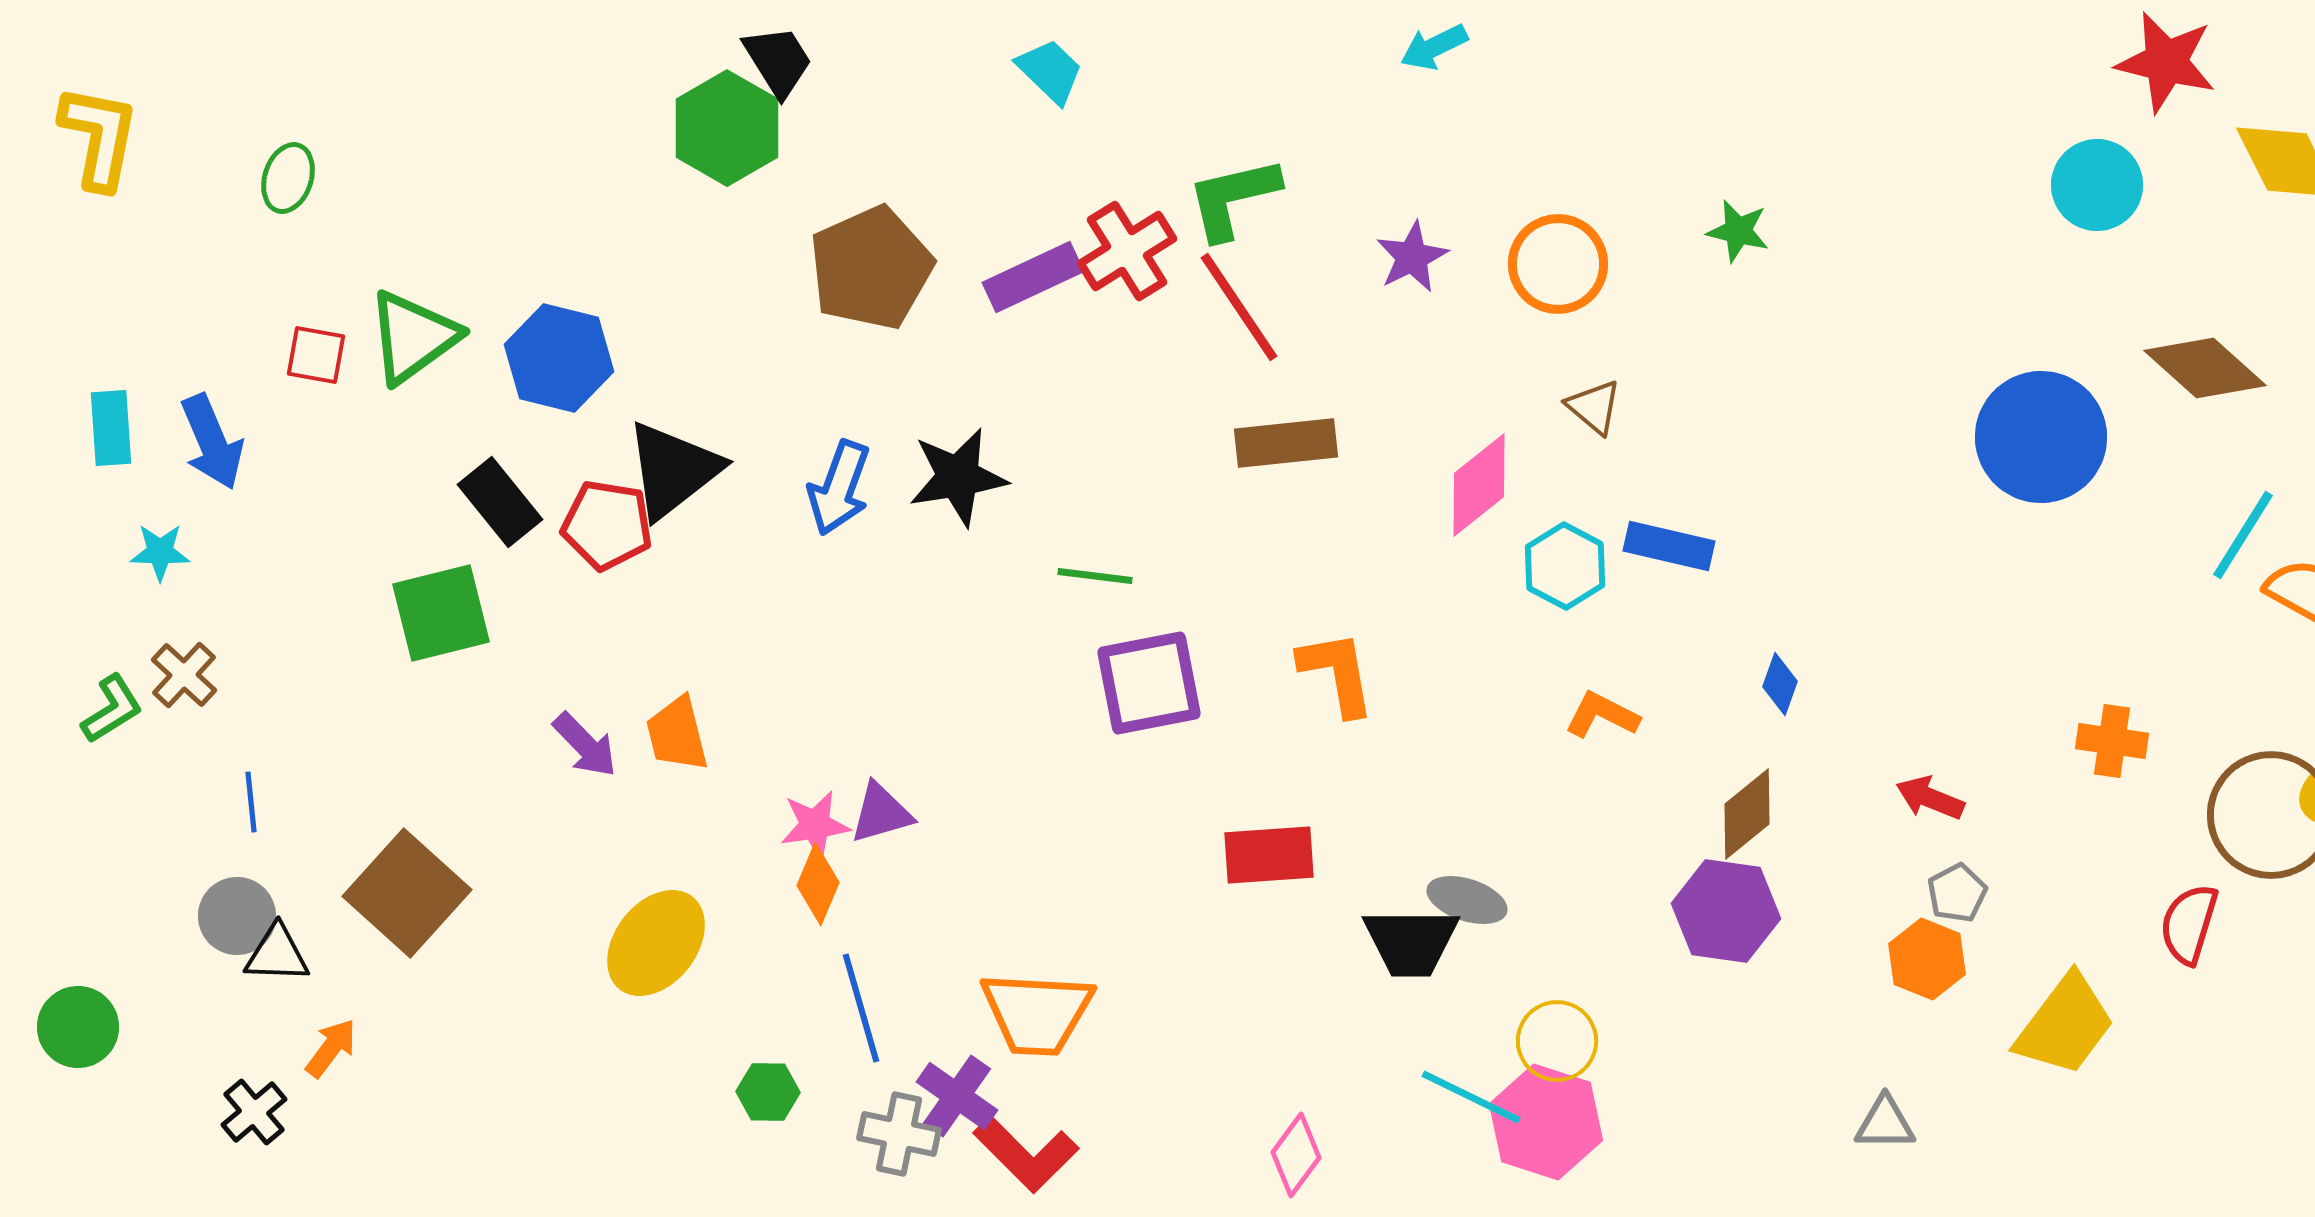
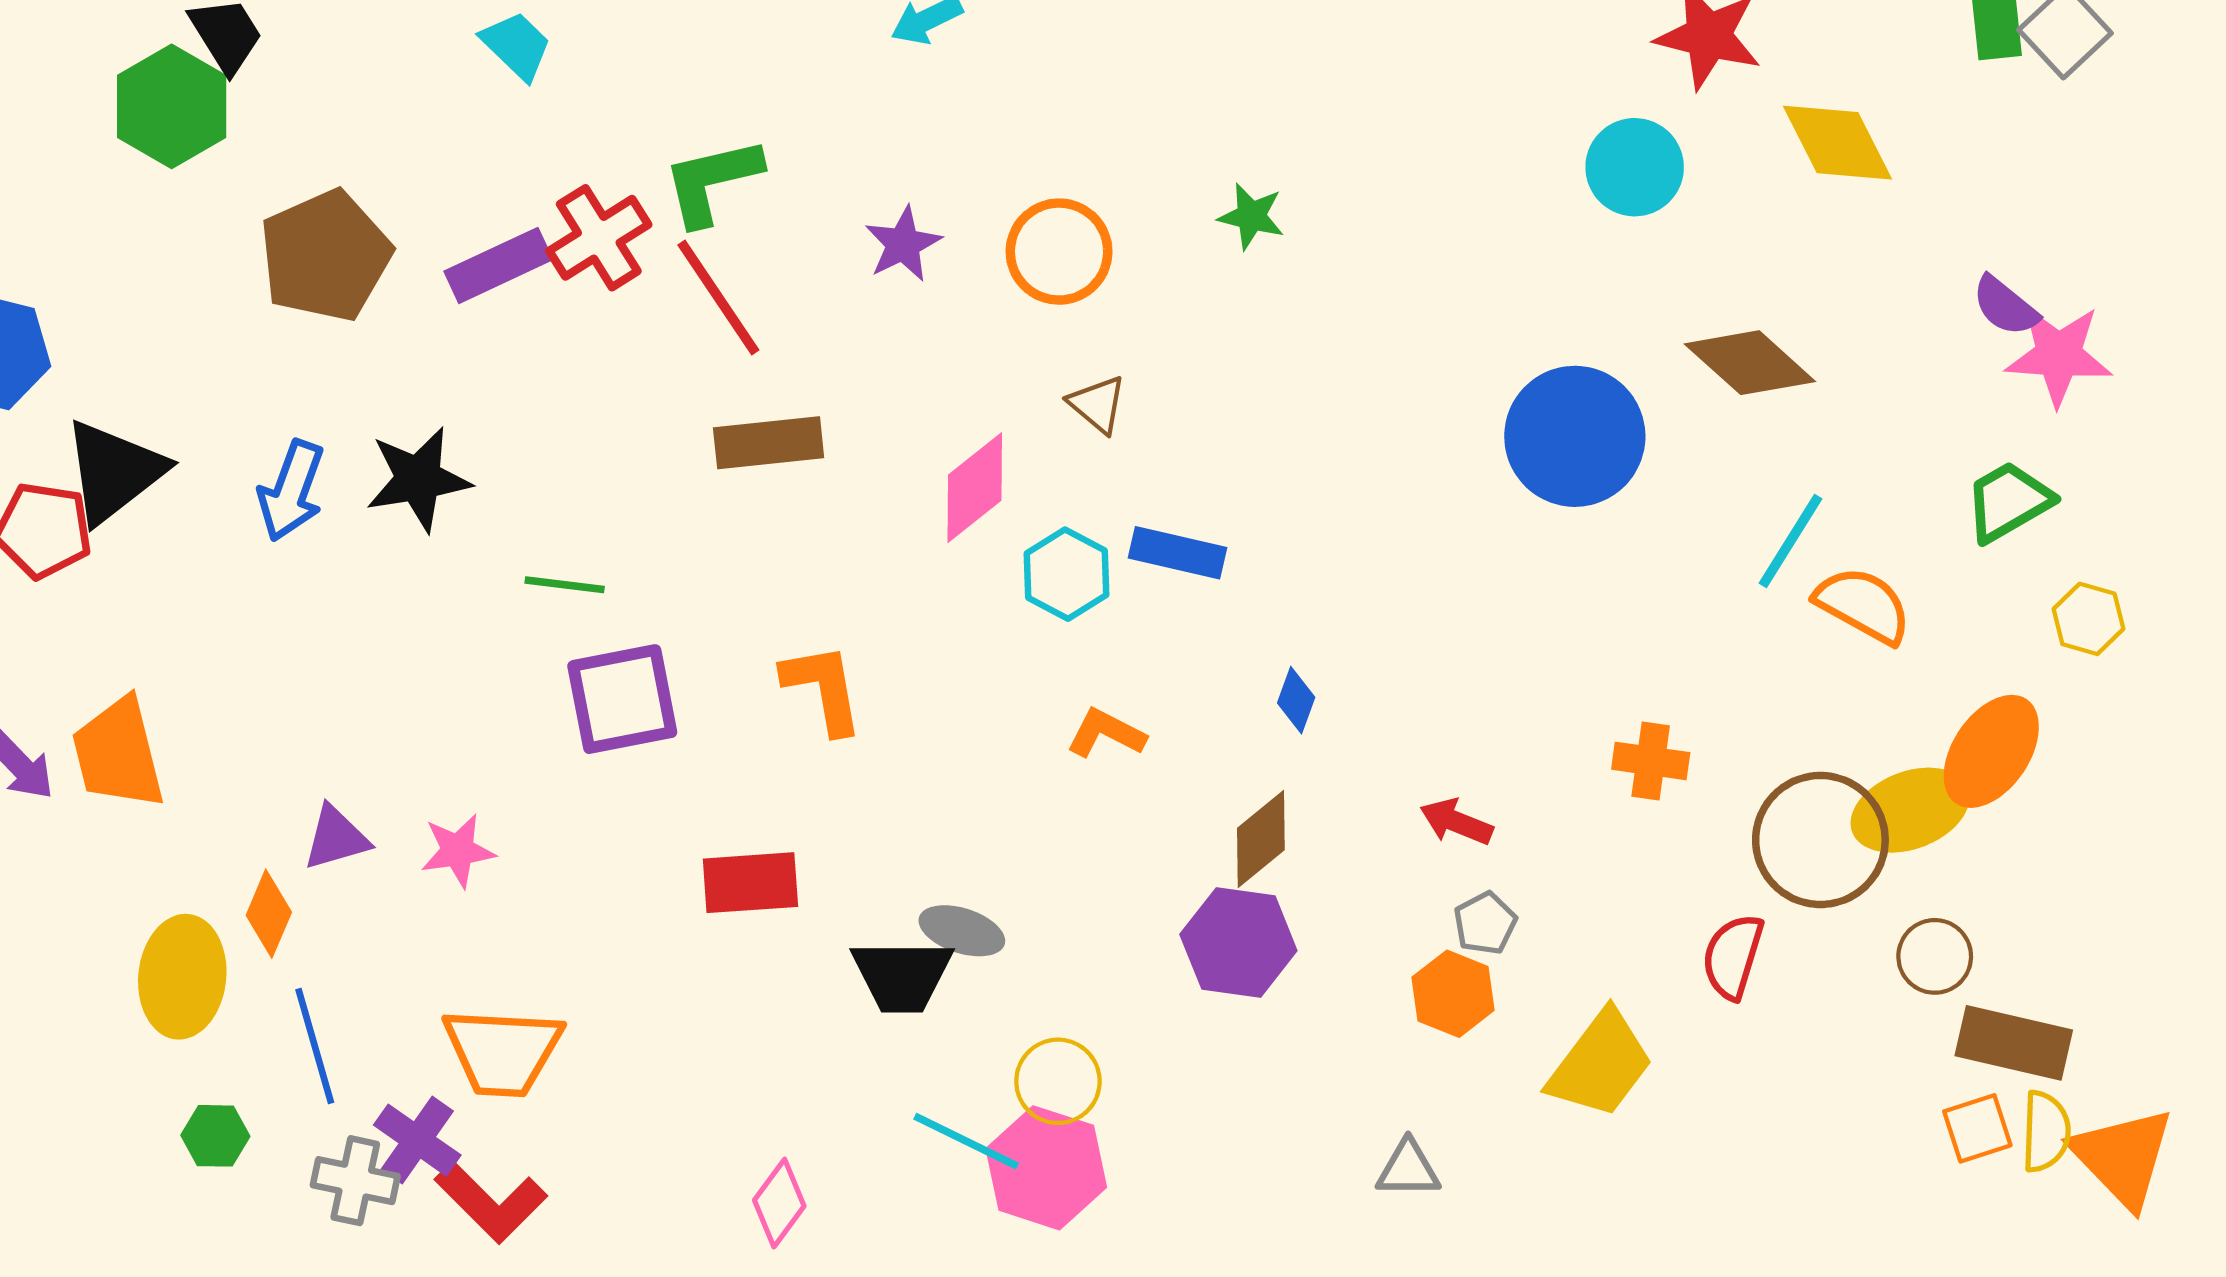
orange trapezoid: (677, 734) -> (118, 753), size x1.4
pink star: (815, 825) -> (458, 851), moved
yellow ellipse: (656, 943) -> (182, 977), moved, turned -32

